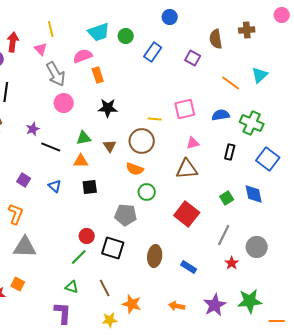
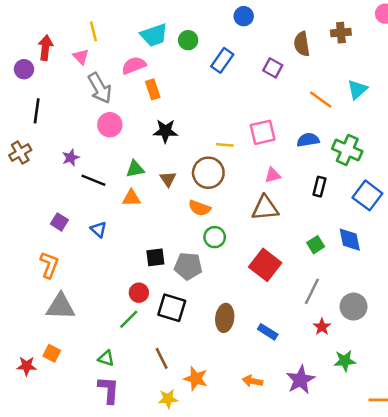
black square: (90, 187) -> (155, 257), moved
green triangle: (72, 287) -> (106, 358), moved
green star: (250, 301) -> (345, 361), moved, size x0.7

